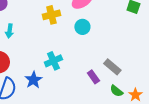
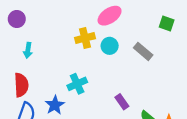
yellow cross: (51, 15) -> (85, 38), moved
gray rectangle: (112, 67) -> (143, 51), moved

